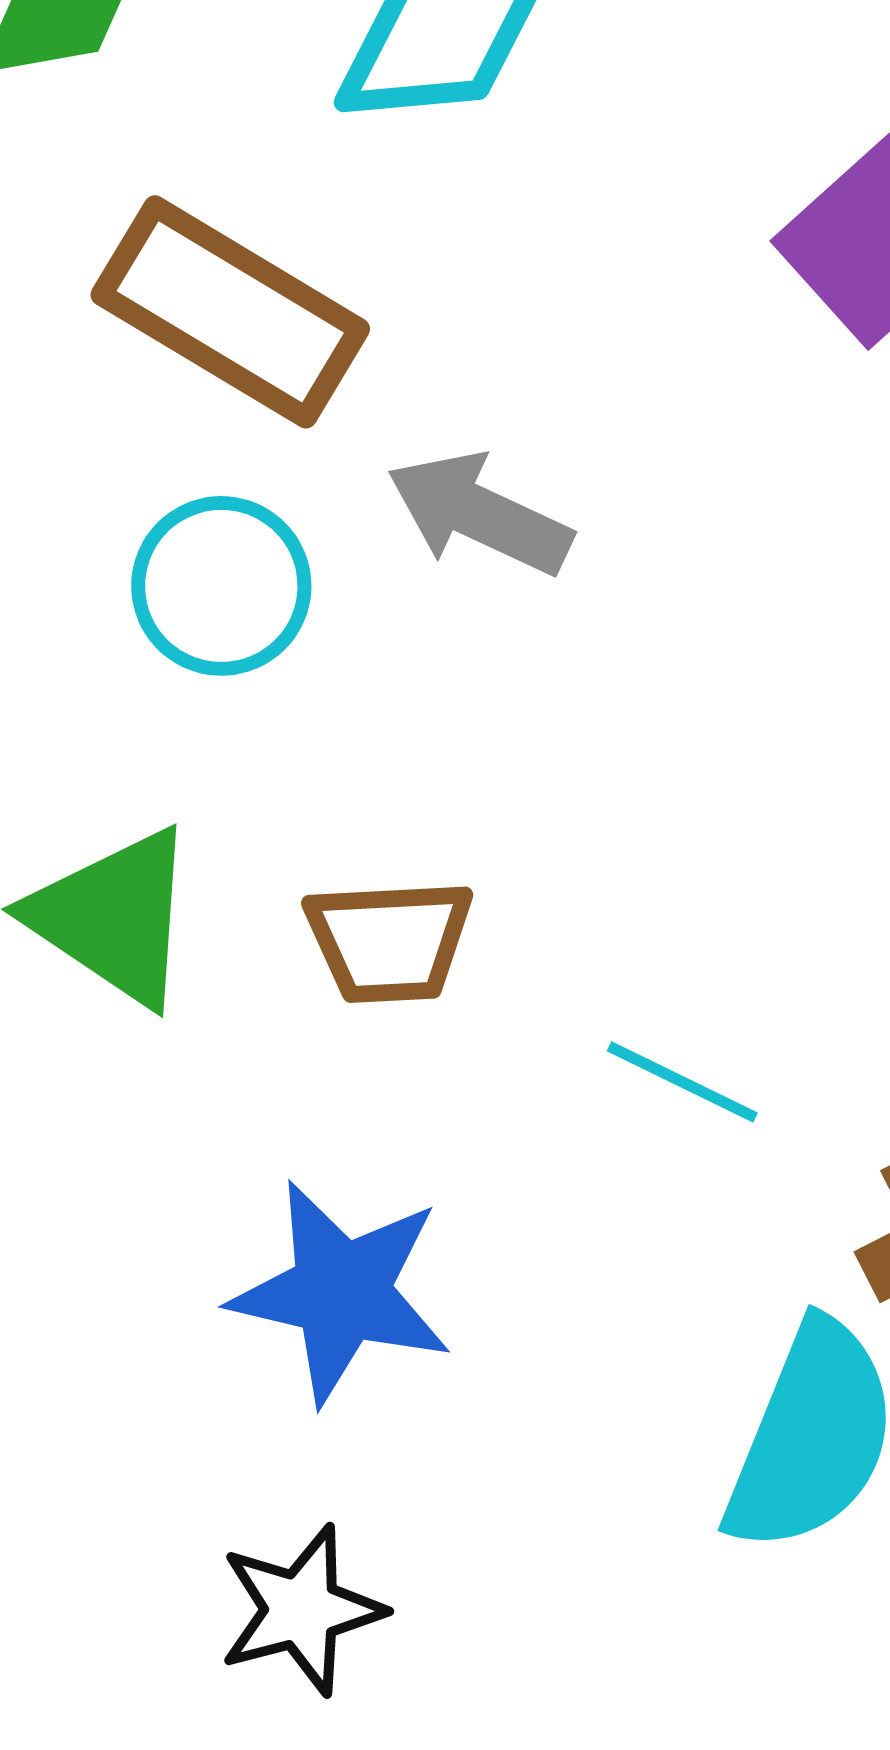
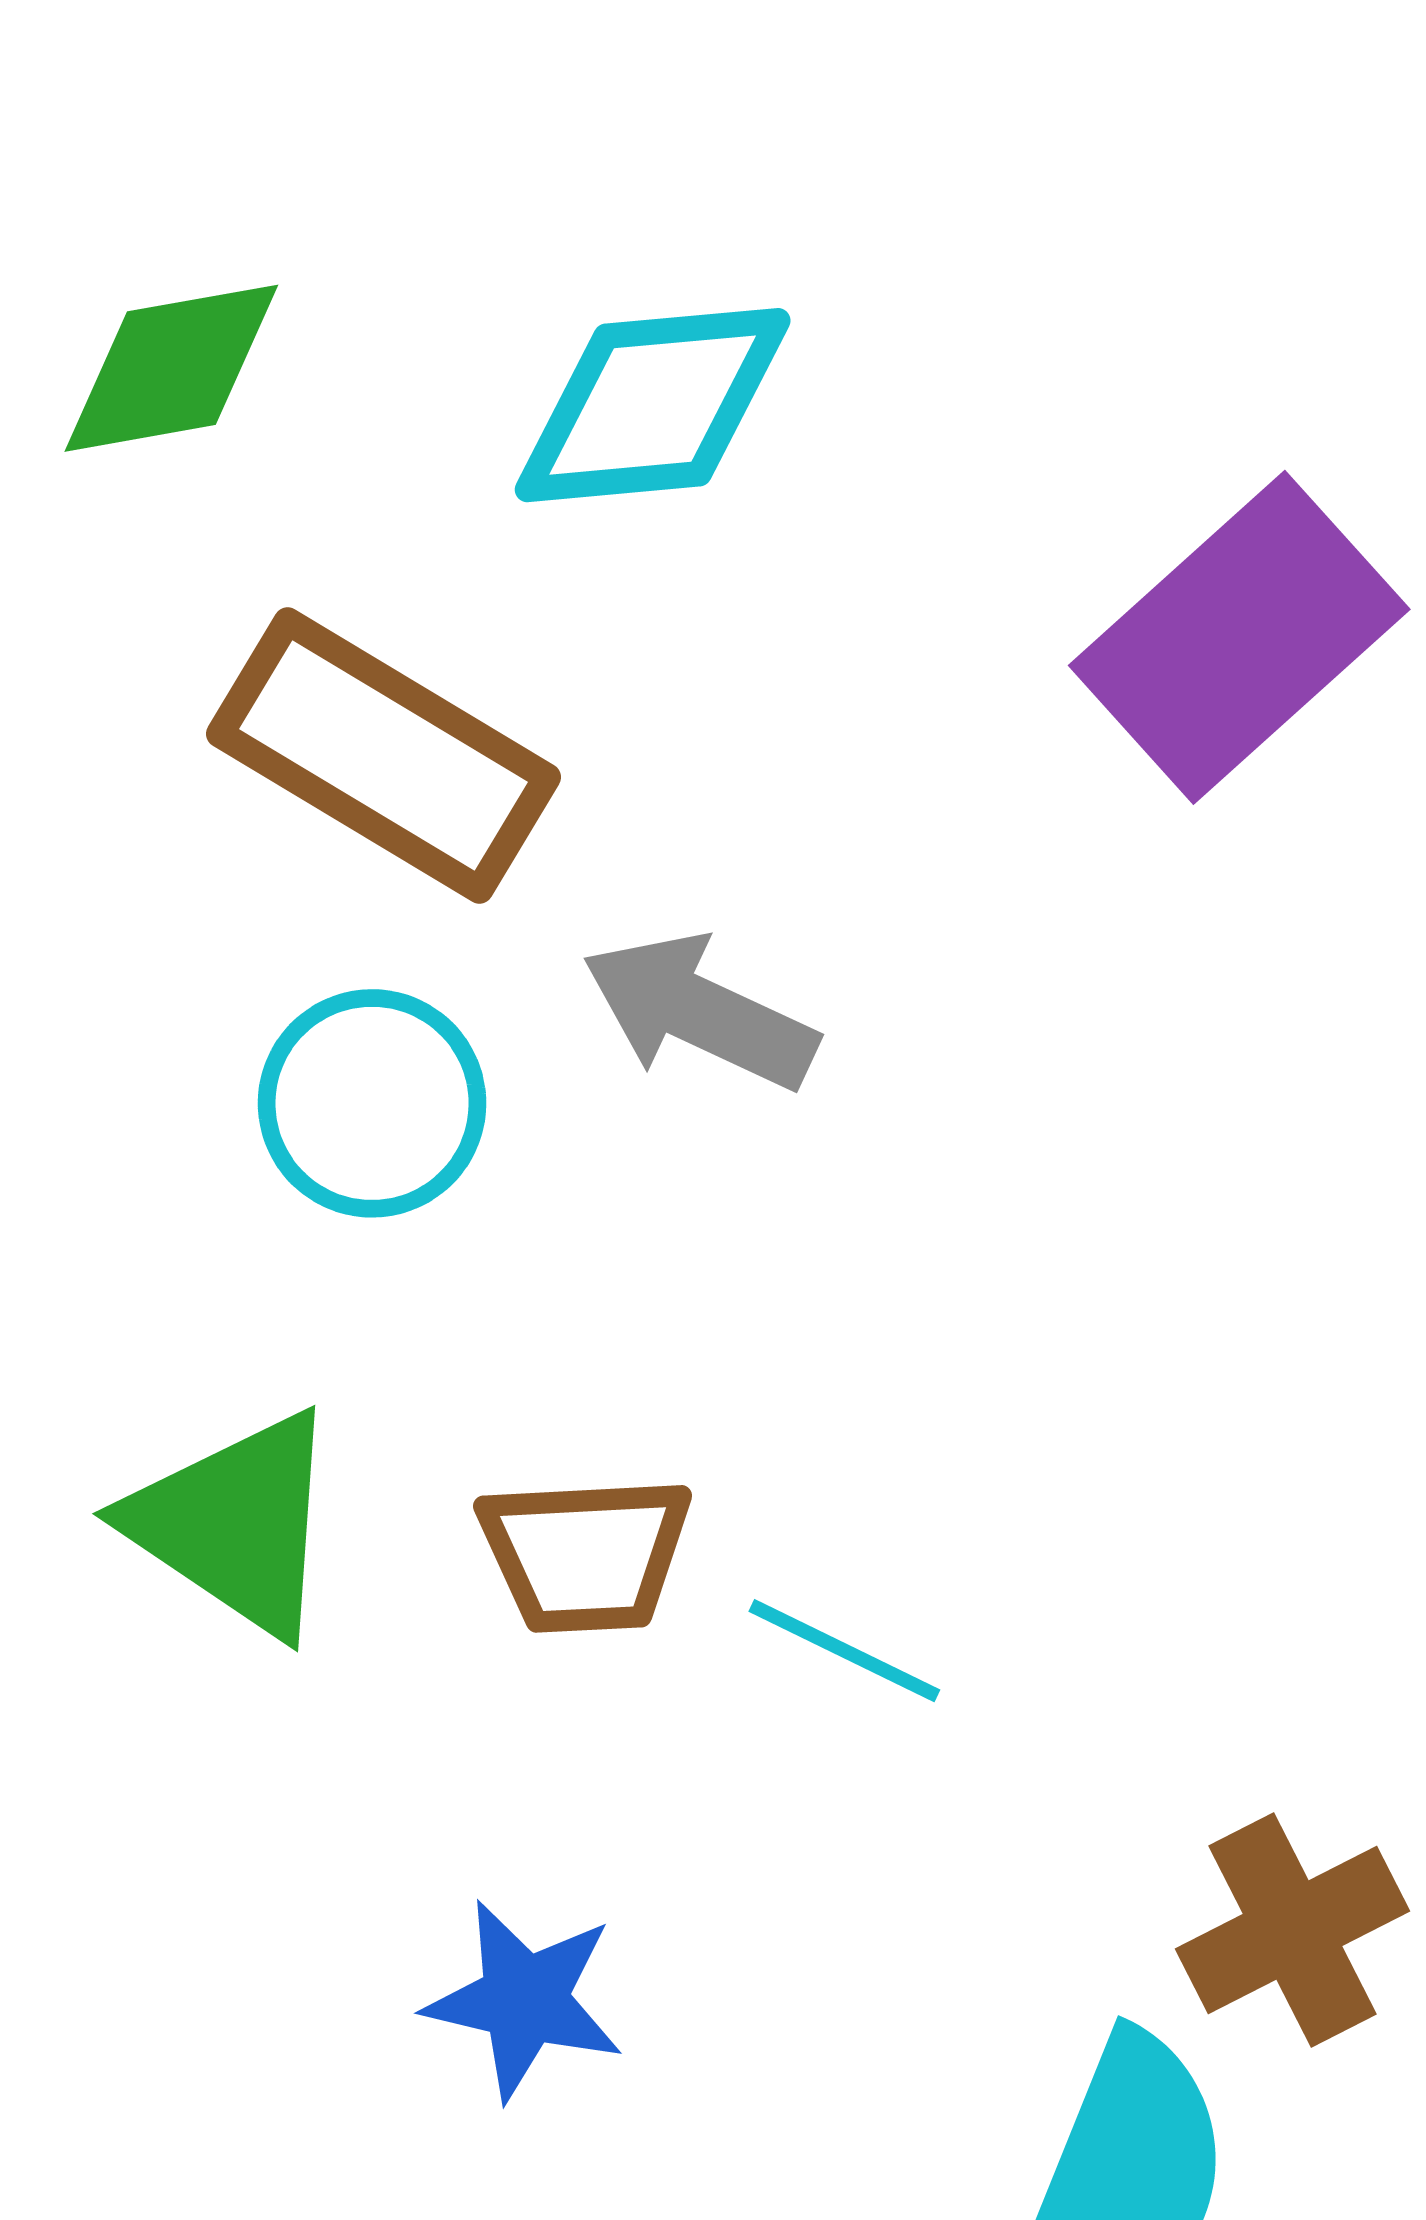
cyan line: (682, 1082) -> (844, 1651), moved
blue star: (341, 1292) -> (524, 2000), size x0.7

